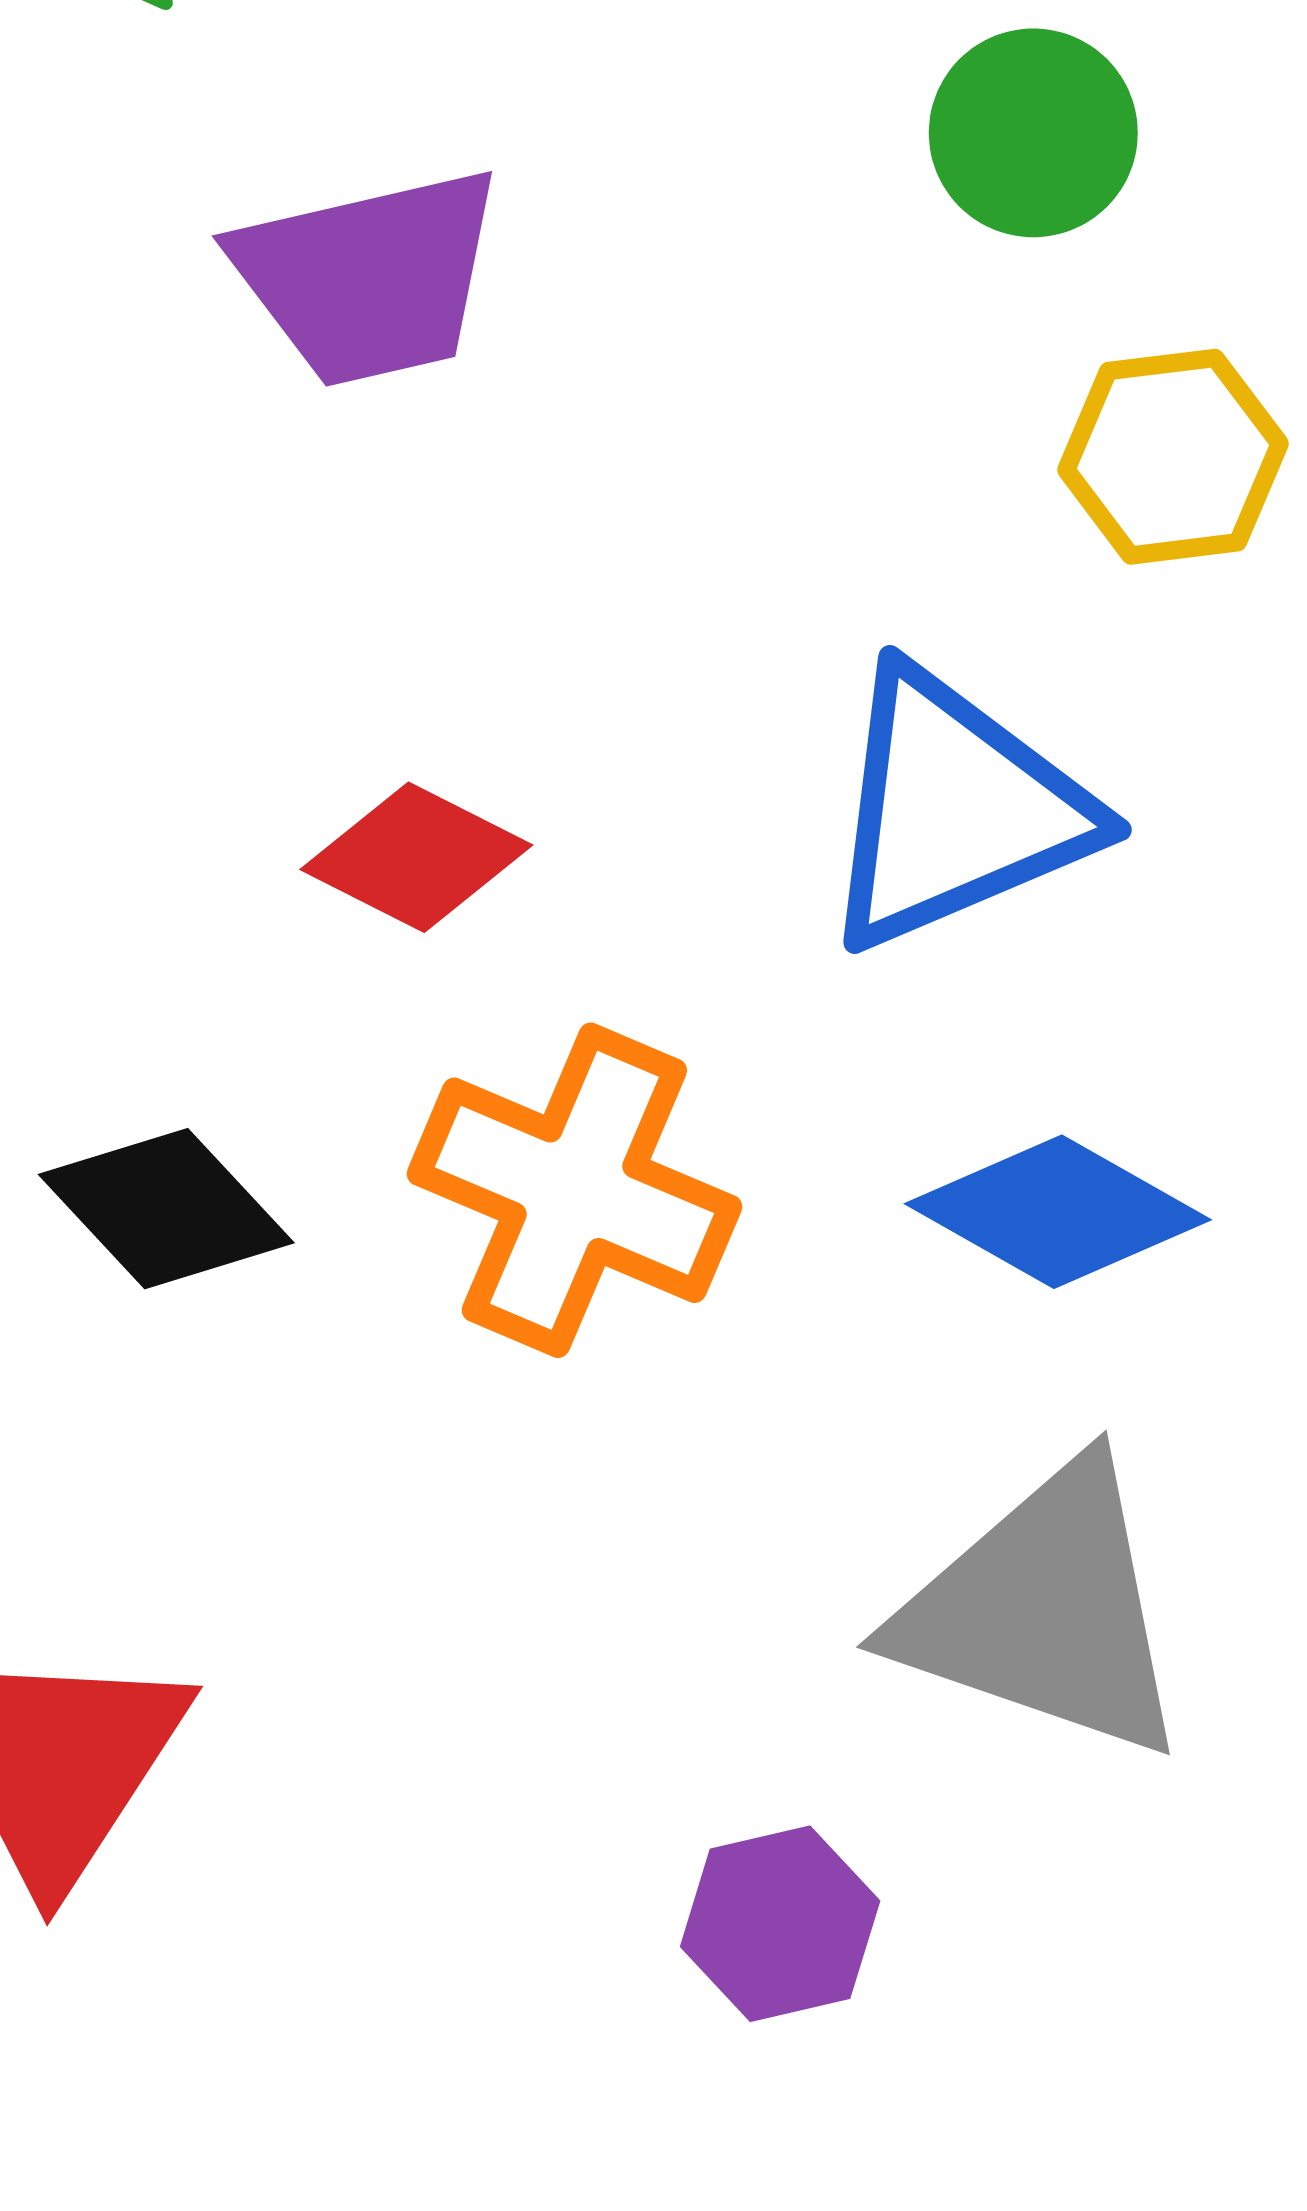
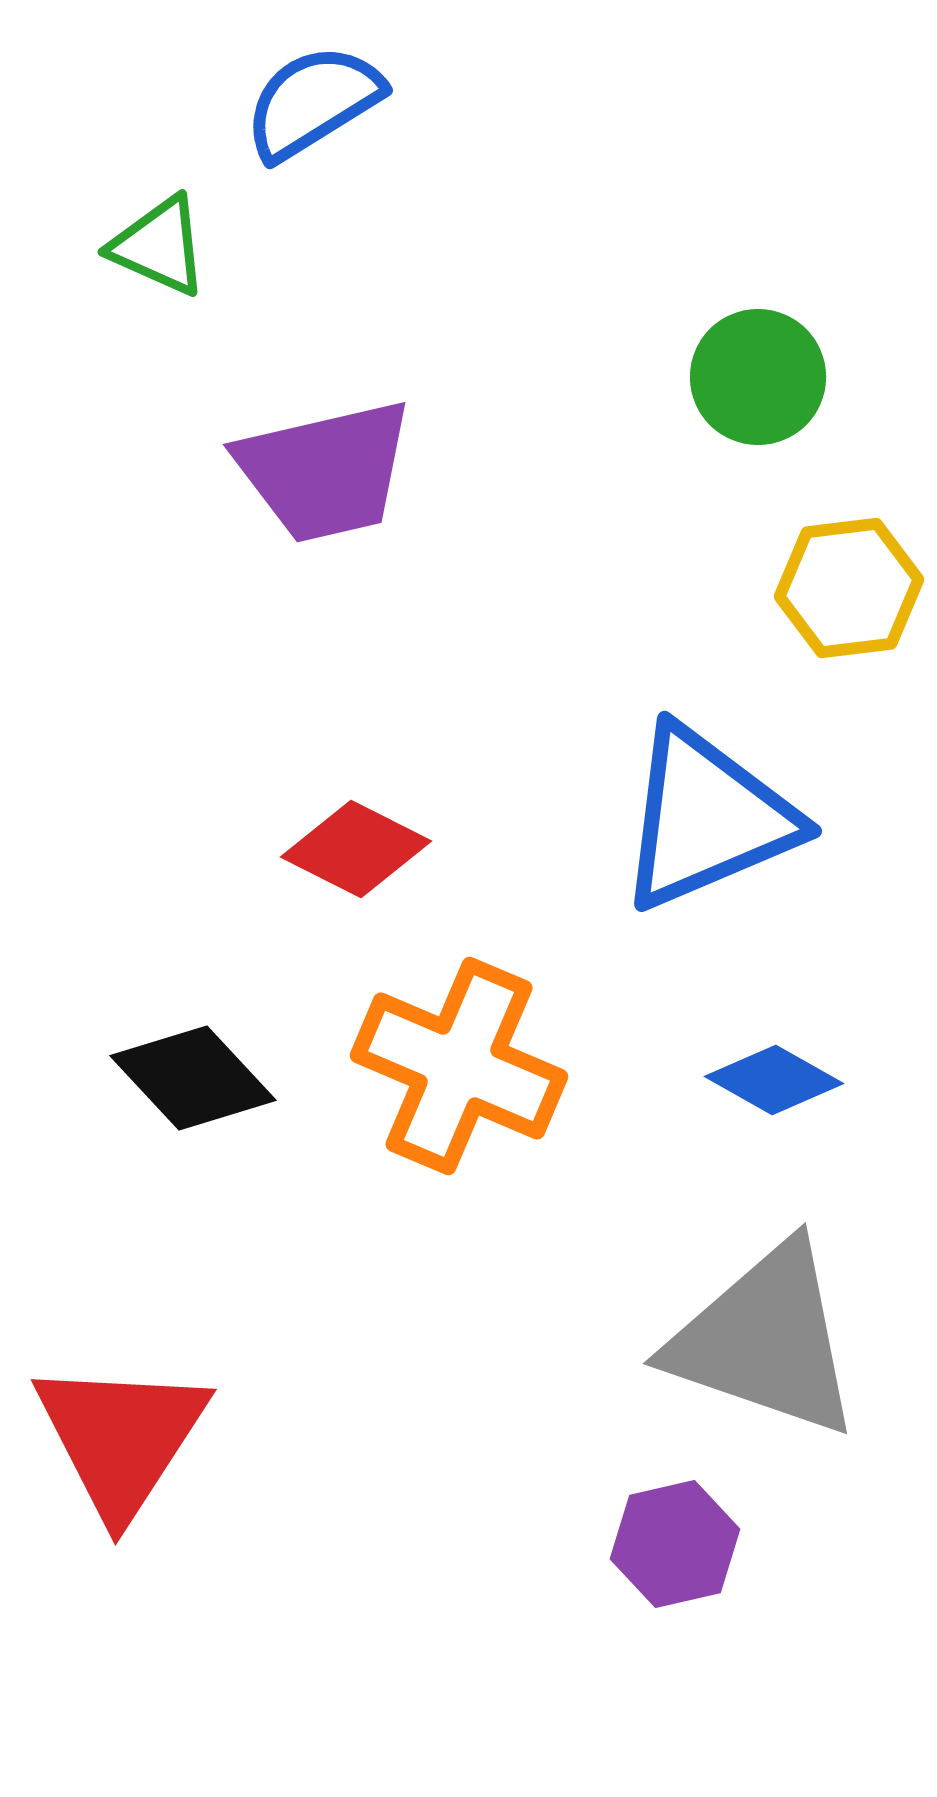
blue diamond: (1058, 1212) -> (774, 1080), size x0.7
purple hexagon: (780, 1924) -> (675, 1544), moved

